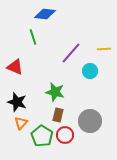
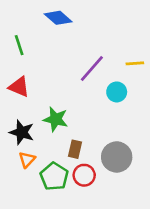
blue diamond: (45, 14) -> (58, 18), turned 35
green line: (33, 37) -> (19, 45), moved
green star: (55, 92) -> (56, 119), moved

